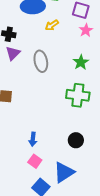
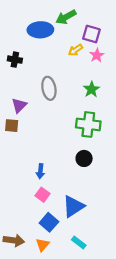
yellow arrow: (52, 25) -> (76, 50), moved
purple triangle: (13, 53) -> (19, 105), moved
black circle: (76, 140) -> (84, 158), moved

